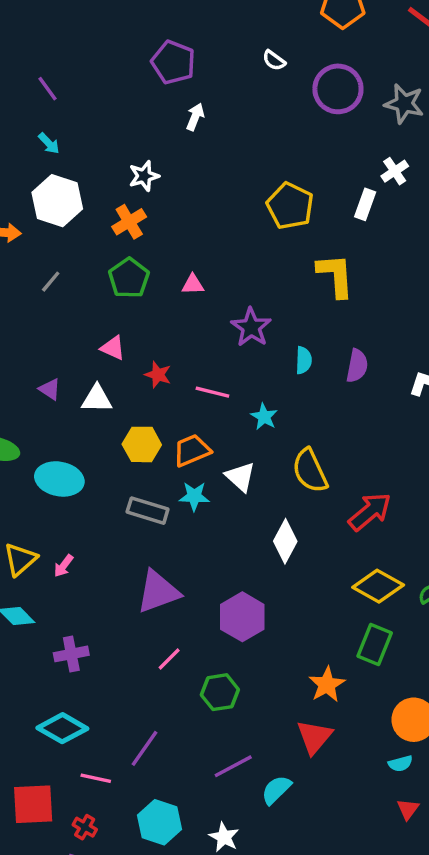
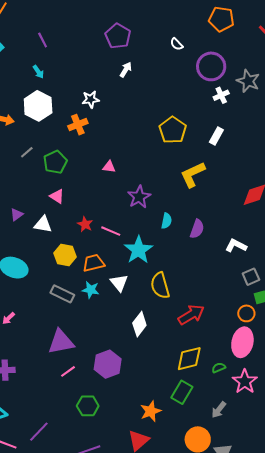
white cross: (395, 171) -> (221, 95), moved
yellow L-shape: (335, 275) -> (193, 174), turned -120
green pentagon: (129, 278) -> (55, 162), moved
red star: (158, 375) -> (85, 224), moved
purple triangle: (50, 389) -> (17, 215), turned 40
cyan star: (264, 417) -> (138, 250), size x1.8
yellow diamond: (378, 586) -> (189, 359), turned -52
pink line: (169, 659) -> (68, 371), moved

